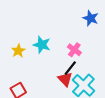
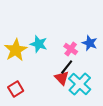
blue star: (91, 18) -> (90, 43), moved
yellow star: (18, 51) -> (16, 50), size x1.6

